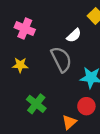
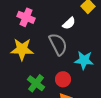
yellow star: (20, 65) -> (22, 49), size x1.6
red circle: (86, 106) -> (63, 79), moved

